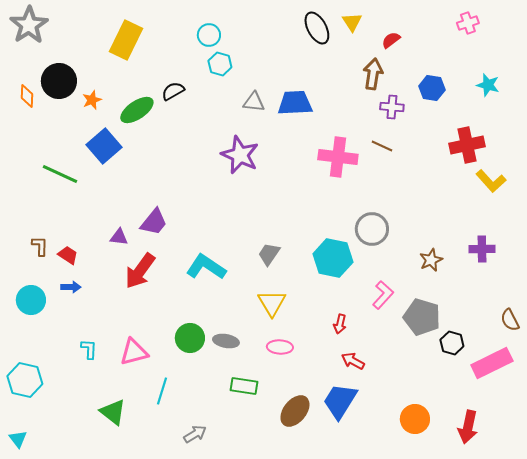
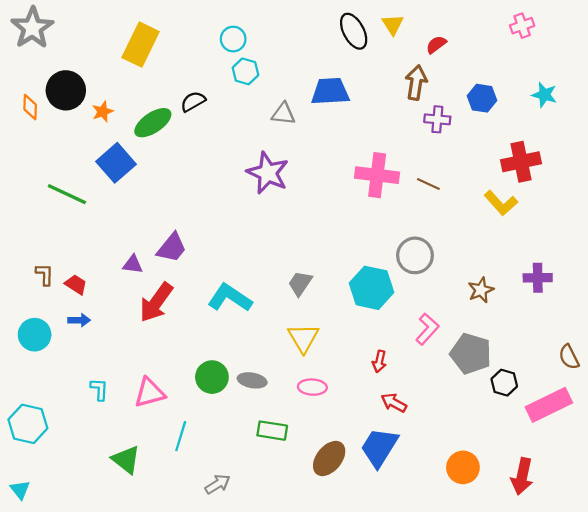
blue trapezoid: (295, 103) -> (330, 91), moved
brown line: (382, 146) -> (428, 184), moved
yellow L-shape: (491, 181) -> (501, 203), moved

